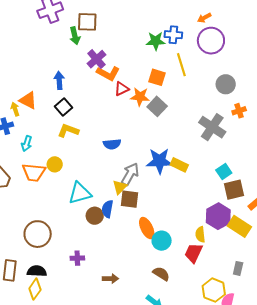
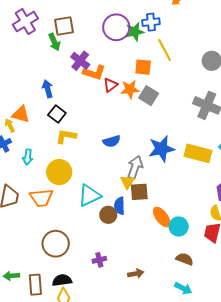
purple circle: (211, 41) -> (116, 27), moved
yellow circle: (55, 164) -> (59, 172), size x1.6
yellow rectangle: (179, 165) -> (198, 153), moved, size x1.5
orange trapezoid: (34, 172) -> (41, 198), moved

